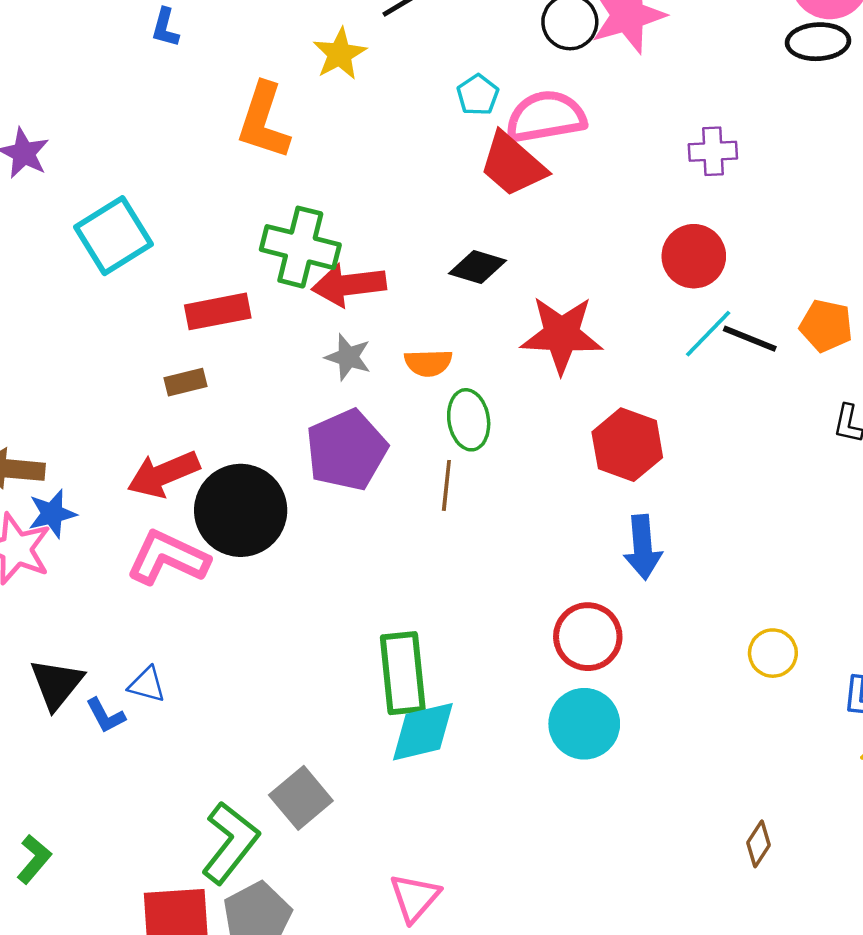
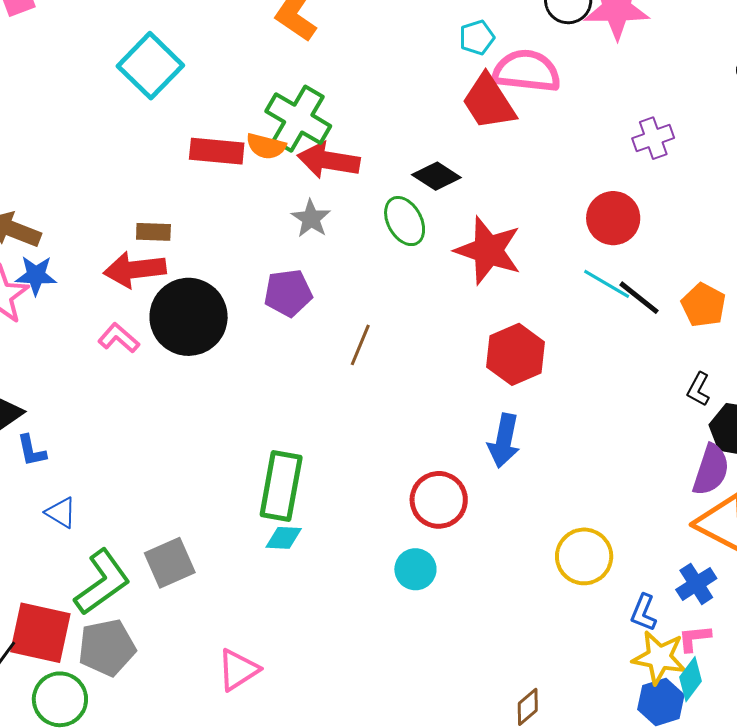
purple cross: (713, 151) -> (653, 138), turned -33
cyan square: (113, 236) -> (150, 66), turned -30
cyan line: (708, 334) -> (607, 284), turned 60
orange semicircle: (428, 363) -> (266, 146), moved
brown rectangle: (186, 382) -> (153, 232), moved
green ellipse: (469, 420) -> (405, 221), moved, turned -36
purple pentagon: (347, 450) -> (288, 293), size x0.7
pink L-shape: (168, 558) -> (119, 338), size x0.6
yellow circle: (773, 653) -> (584, 556), size x1.4
blue triangle: (147, 685) -> (61, 512), moved
cyan circle: (584, 724) -> (415, 569), size x0.7
cyan diamond: (423, 732) -> (284, 538), size x0.6

